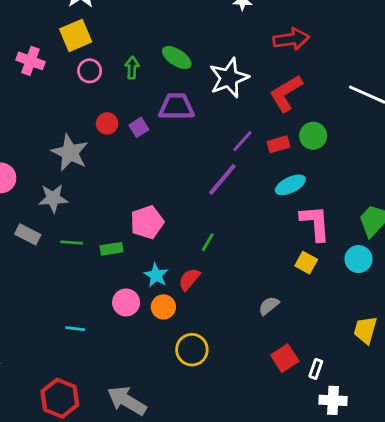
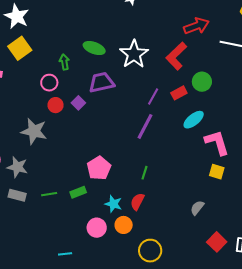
red arrow: (291, 39) -> (196, 26), moved
pink circle: (90, 71) -> (49, 83), moved
gray star: (53, 198) -> (17, 167), moved, turned 30

